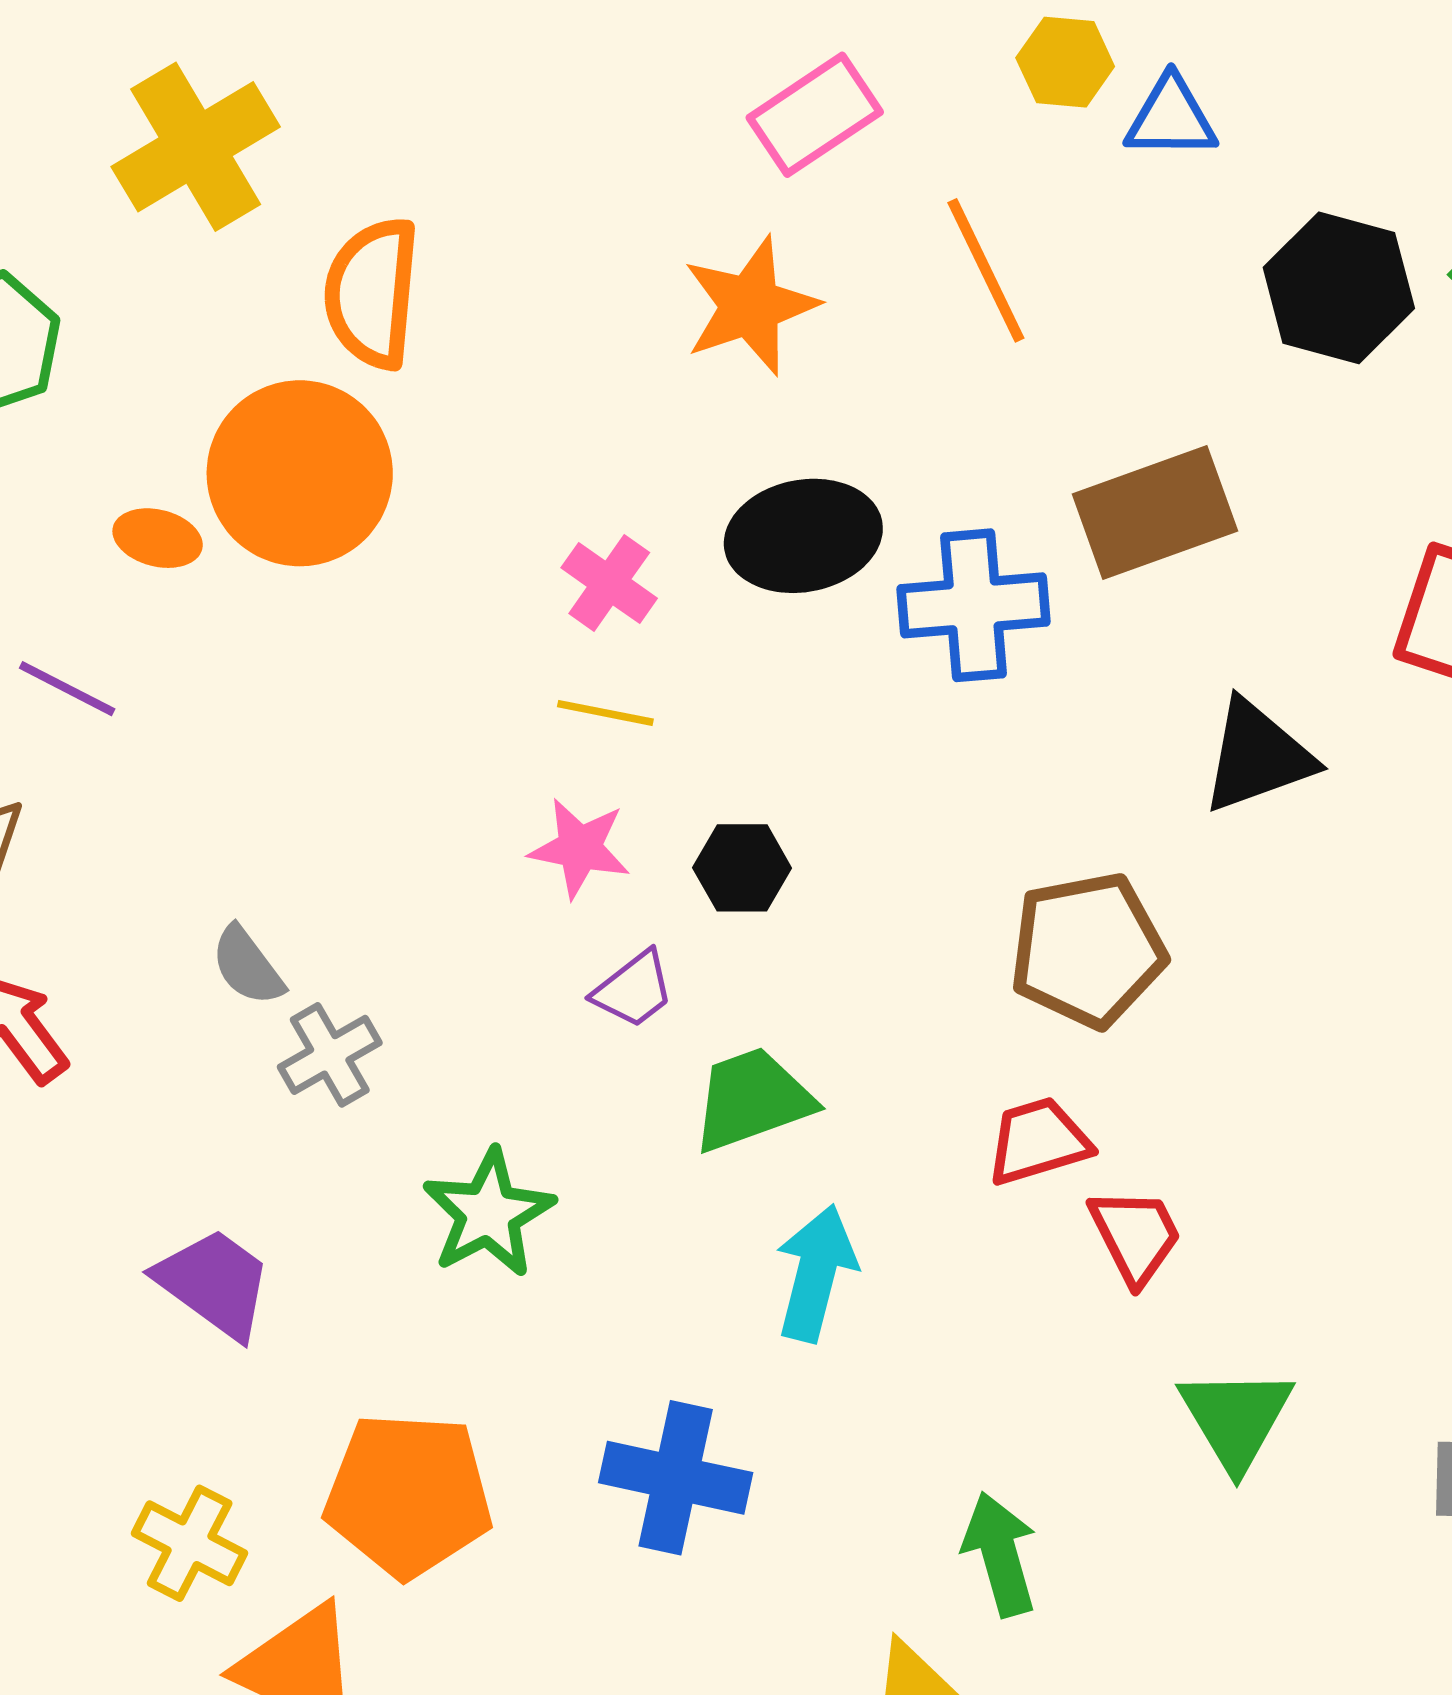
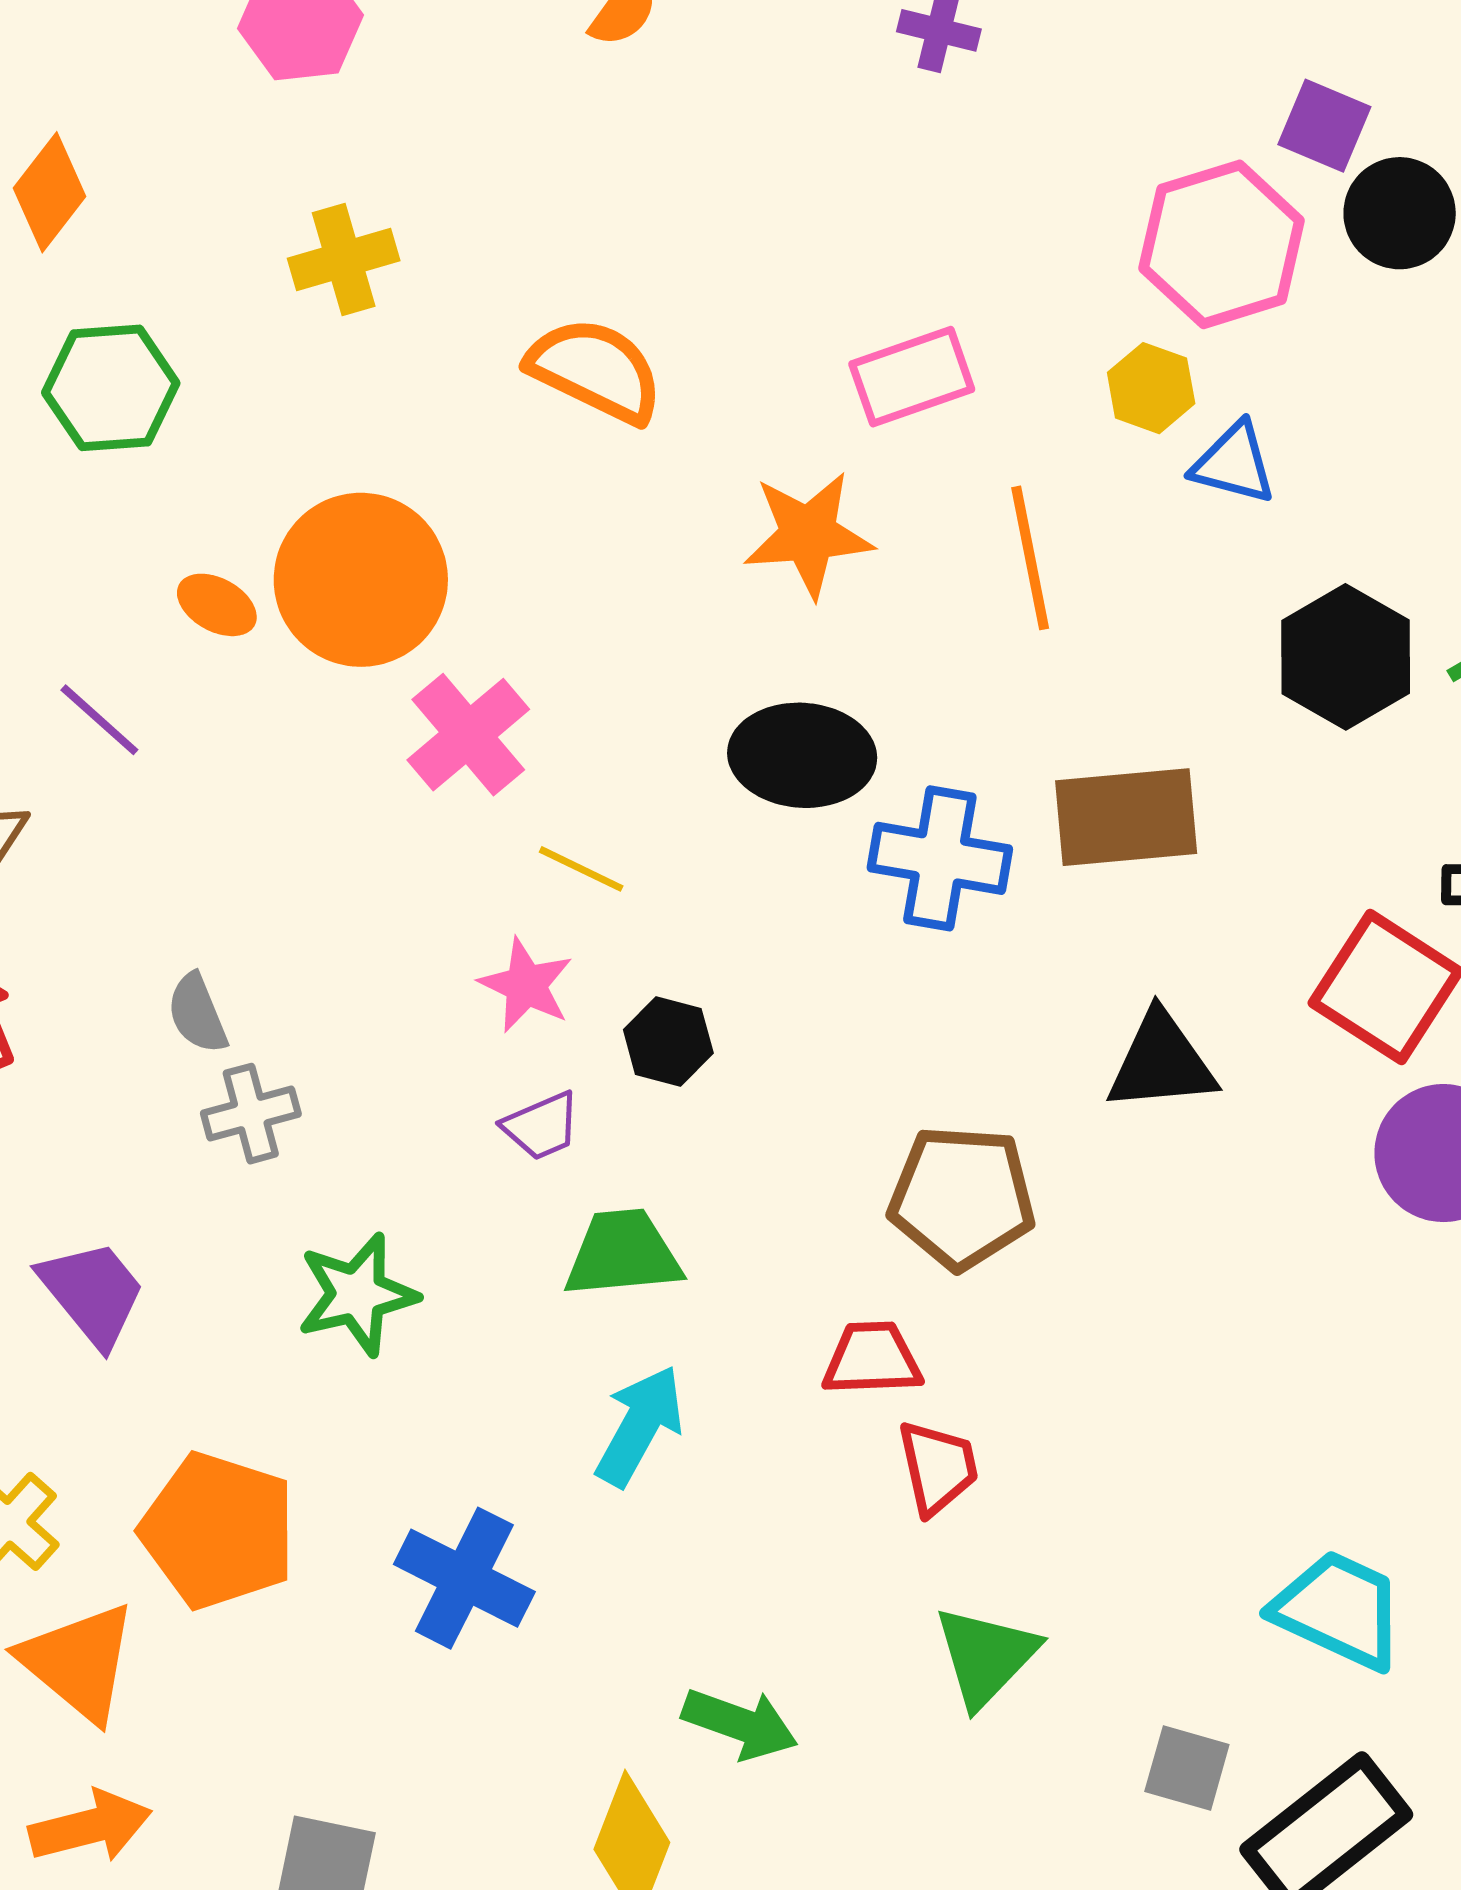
yellow cross: (196, 147) -> (344, 260), size x0.7
orange semicircle: (372, 293) -> (595, 370), moved, turned 96
pink cross: (609, 583) -> (468, 735), moved, size x1.4
green arrow: (1000, 1554) -> (740, 1724), turned 111

